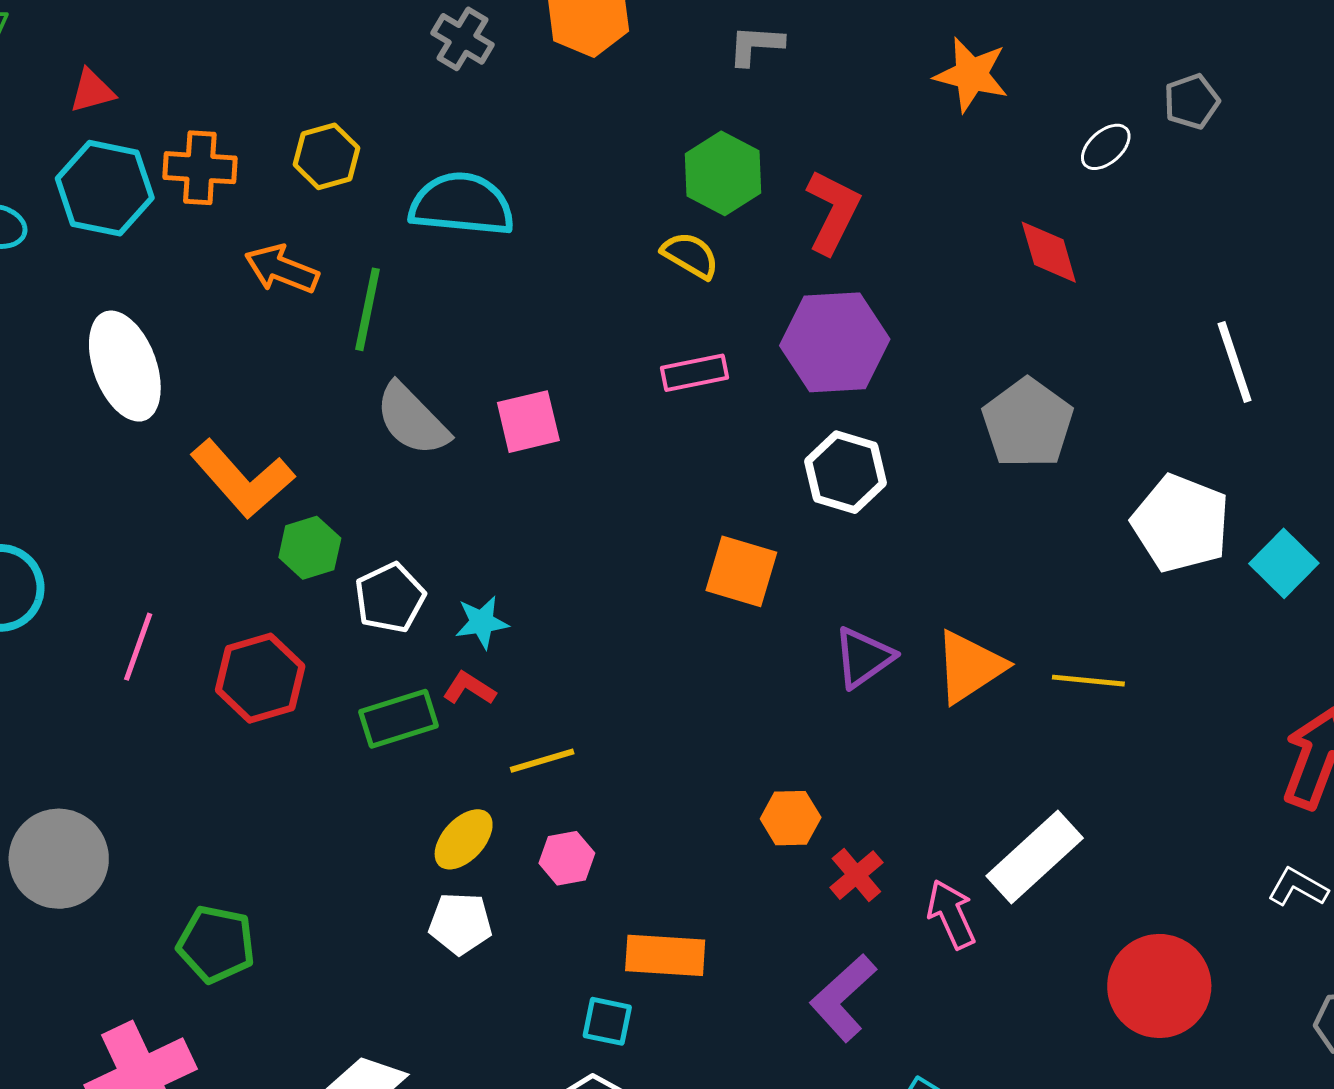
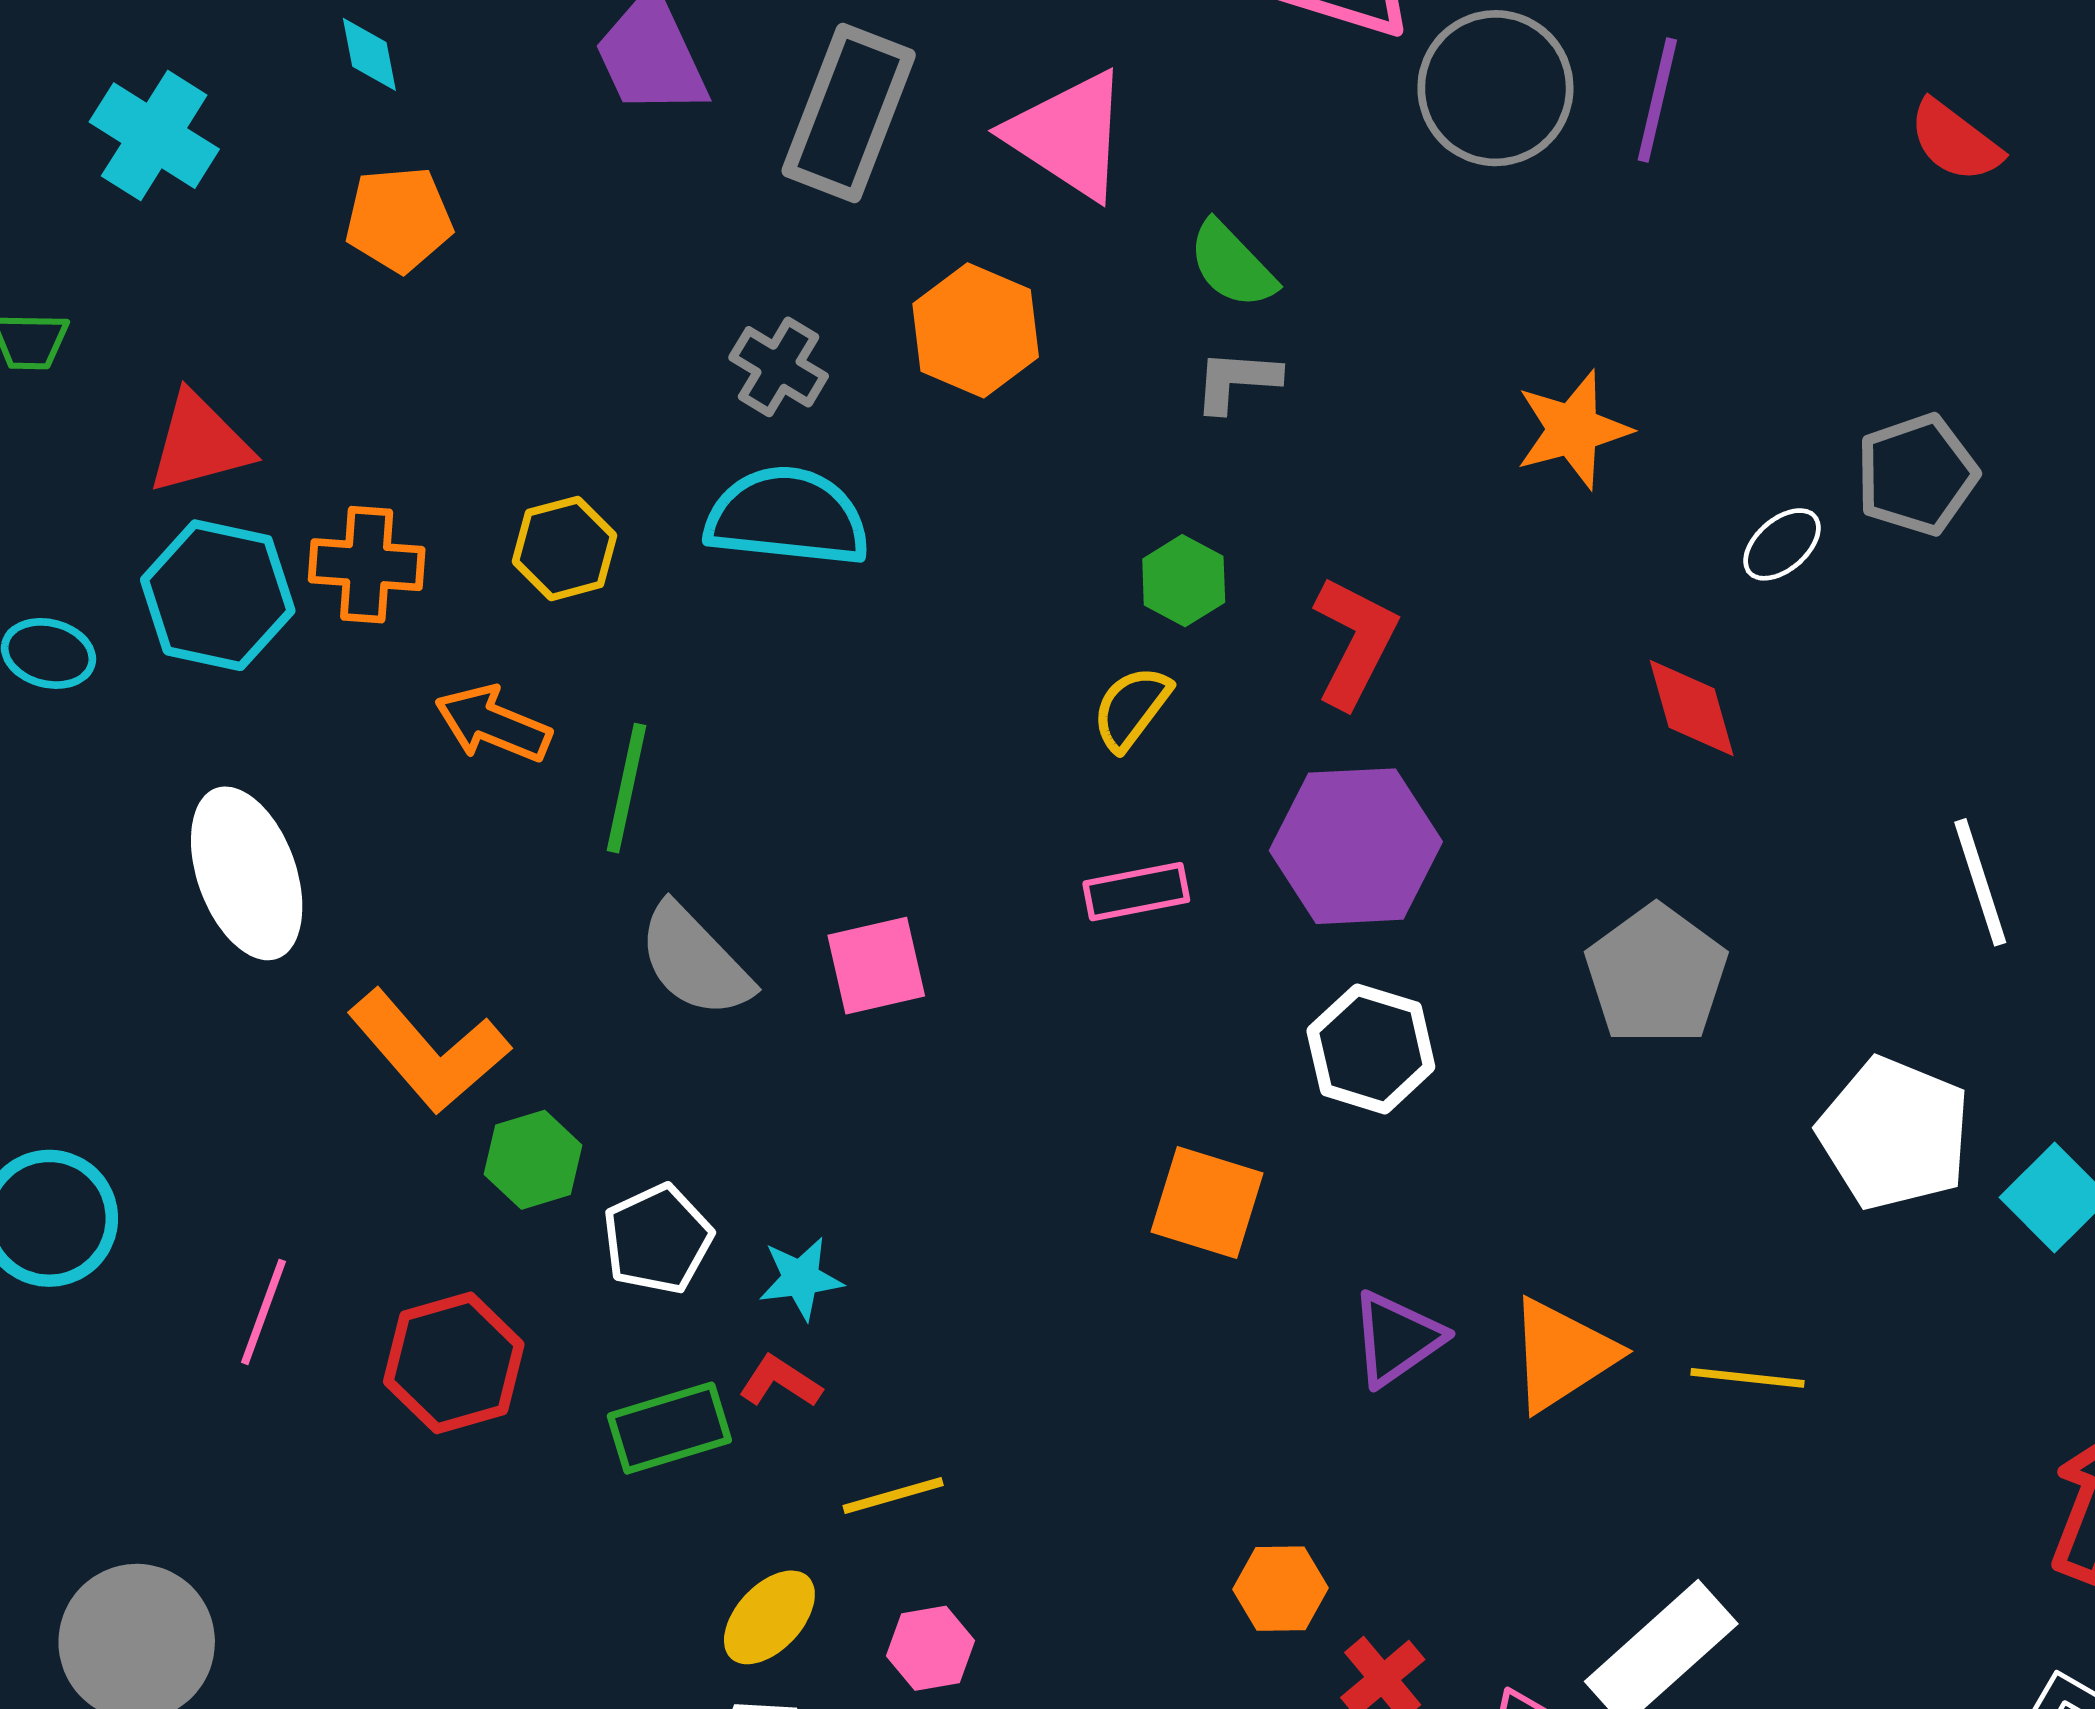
orange star: (971, 75) -> (1573, 430), turned -30
red triangle: (92, 91) -> (199, 443), size x1.5
gray pentagon: (1192, 101) -> (1917, 475), size x1.4
green hexagon: (723, 173) -> (1184, 581), size x0.7
cyan semicircle: (462, 204) -> (787, 517), moved
yellow semicircle: (690, 255) -> (1131, 708), turned -84

